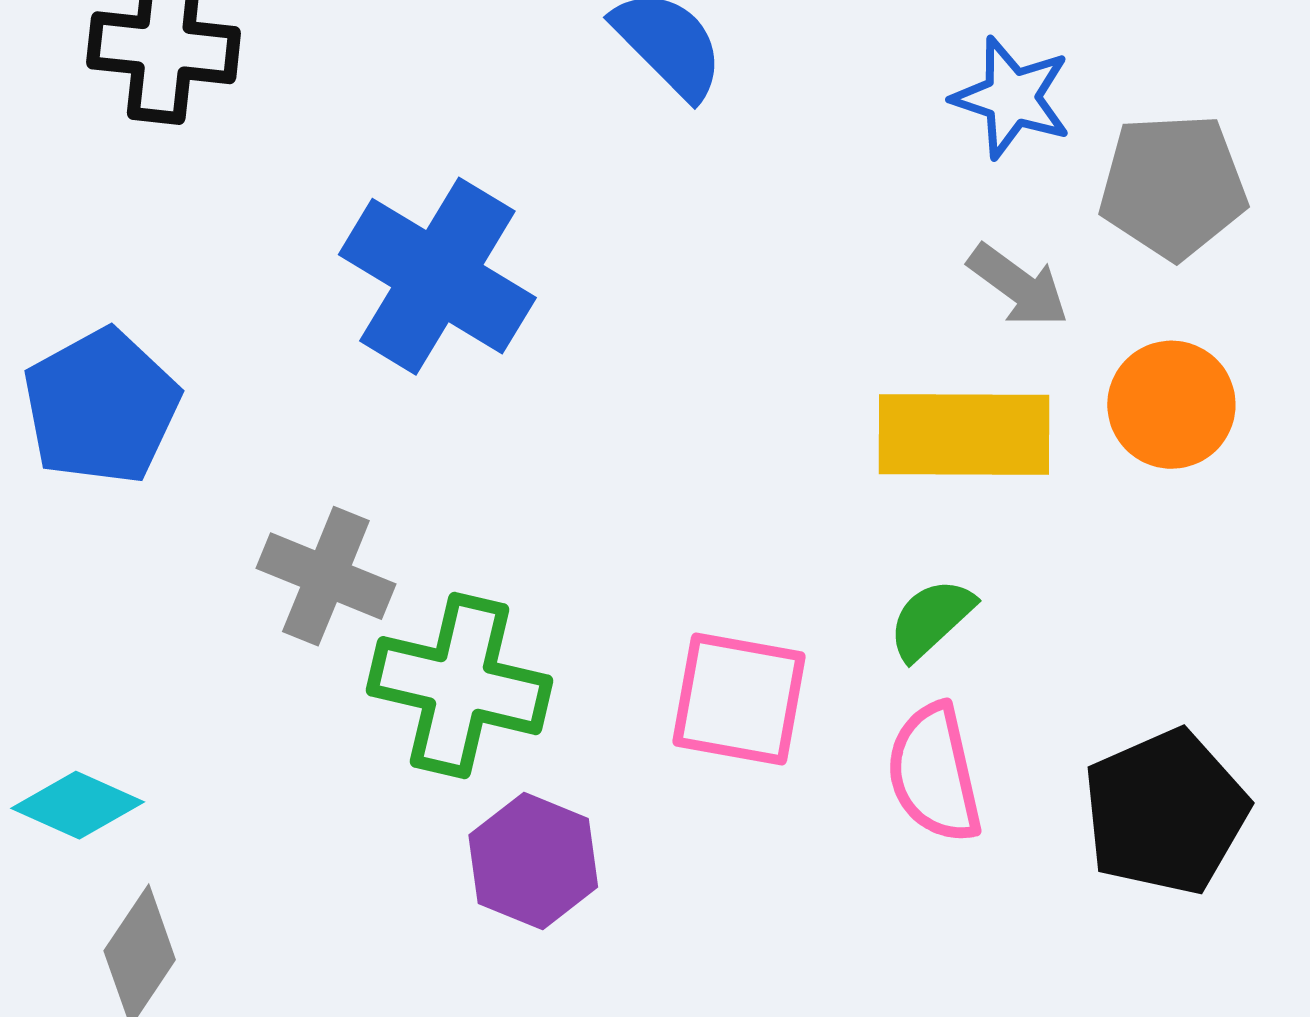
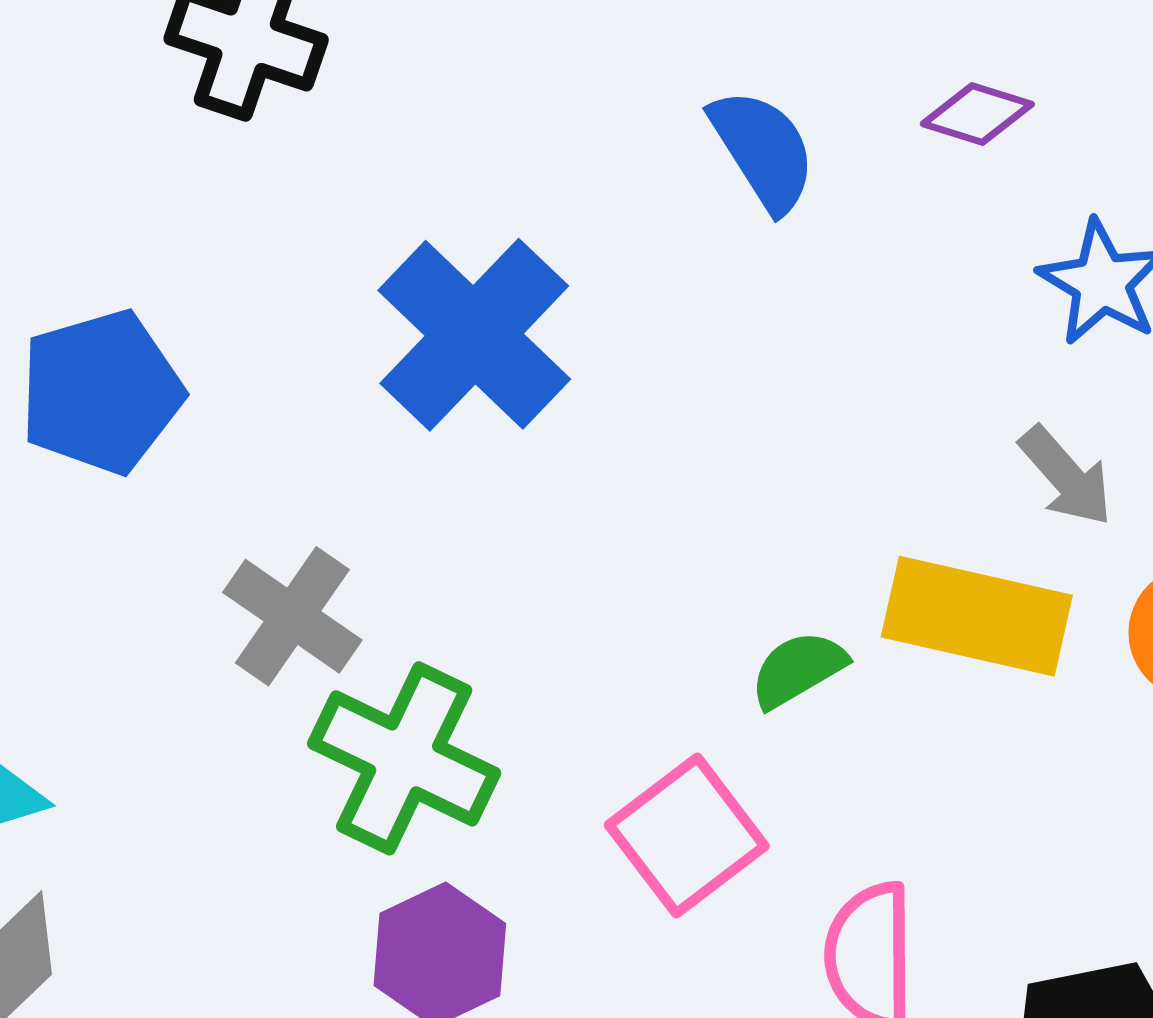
green semicircle: (931, 619) -> (798, 669), moved
pink square: (739, 699) -> (687, 835), turned 30

